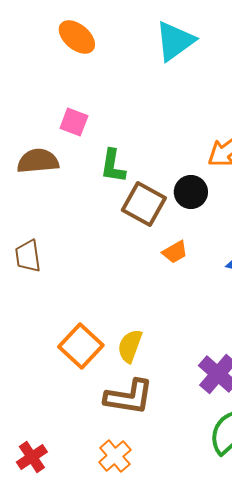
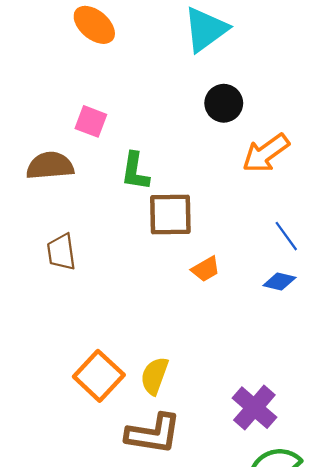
black circle: (191, 192) -> (224, 103), moved
brown square: (144, 204) -> (170, 215), turned -30
brown trapezoid: (28, 256) -> (61, 252), moved

